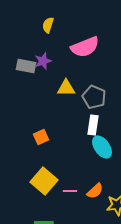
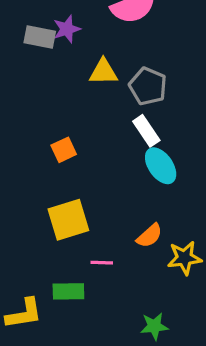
white rectangle: (93, 125) -> (146, 131), turned -42
yellow square: (44, 181) -> (68, 220), turned 32
pink line: (70, 191) -> (102, 263), moved

